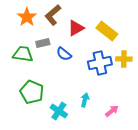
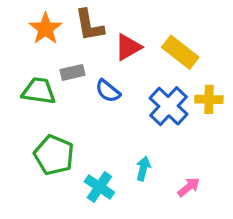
brown L-shape: (53, 15) -> (89, 25), turned -60
blue cross: (100, 63) -> (168, 106), turned -35

